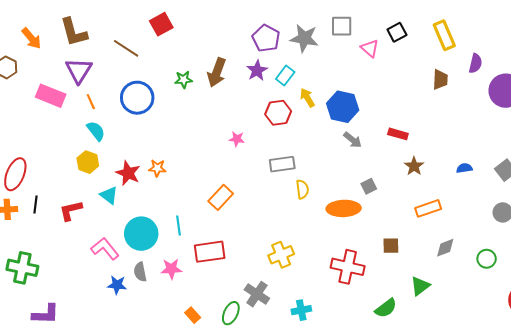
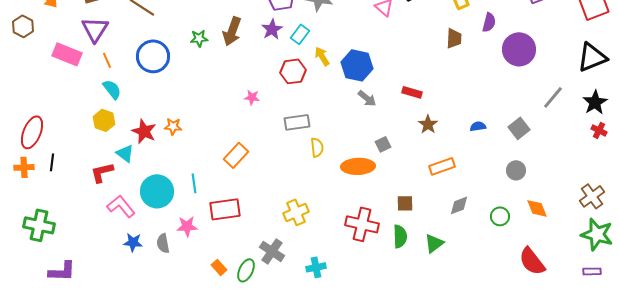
red L-shape: (71, 210) -> (102, 172), moved
gray semicircle: (140, 272) -> (163, 243), moved
green semicircle: (386, 308) -> (400, 236), moved, turned -55
orange rectangle: (193, 315) -> (219, 267), moved

